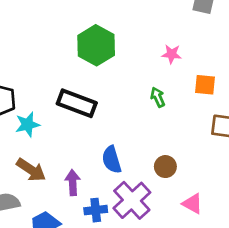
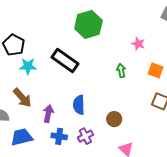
purple cross: (132, 200) -> (85, 136), size x0.6

